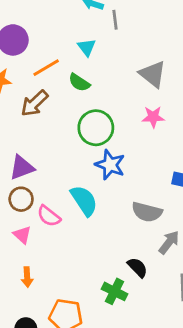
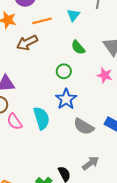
green semicircle: (79, 82) -> (78, 47), moved
green circle: (96, 128) -> (64, 71), size x0.6
gray semicircle: (147, 212) -> (84, 126), moved

